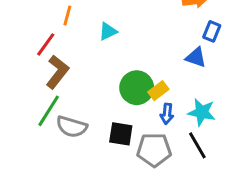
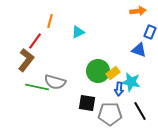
brown L-shape: (57, 72) -> (26, 60), moved
green line: (49, 111) -> (37, 87), turned 70
cyan star: (202, 112) -> (131, 82), moved
gray semicircle: (72, 127) -> (55, 82), moved

